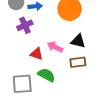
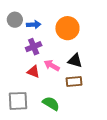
purple cross: (25, 25) -> (34, 47), moved
green semicircle: (46, 75) -> (51, 103), moved

